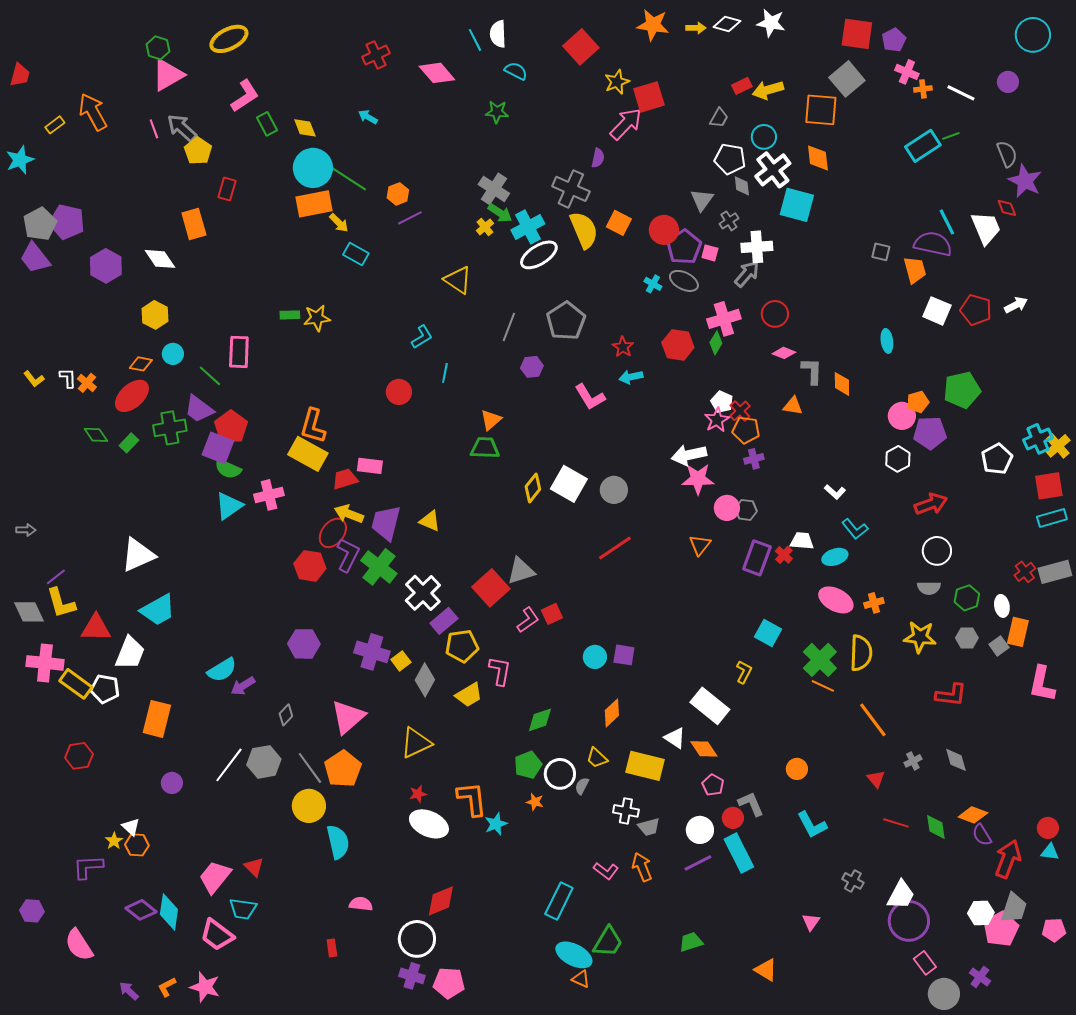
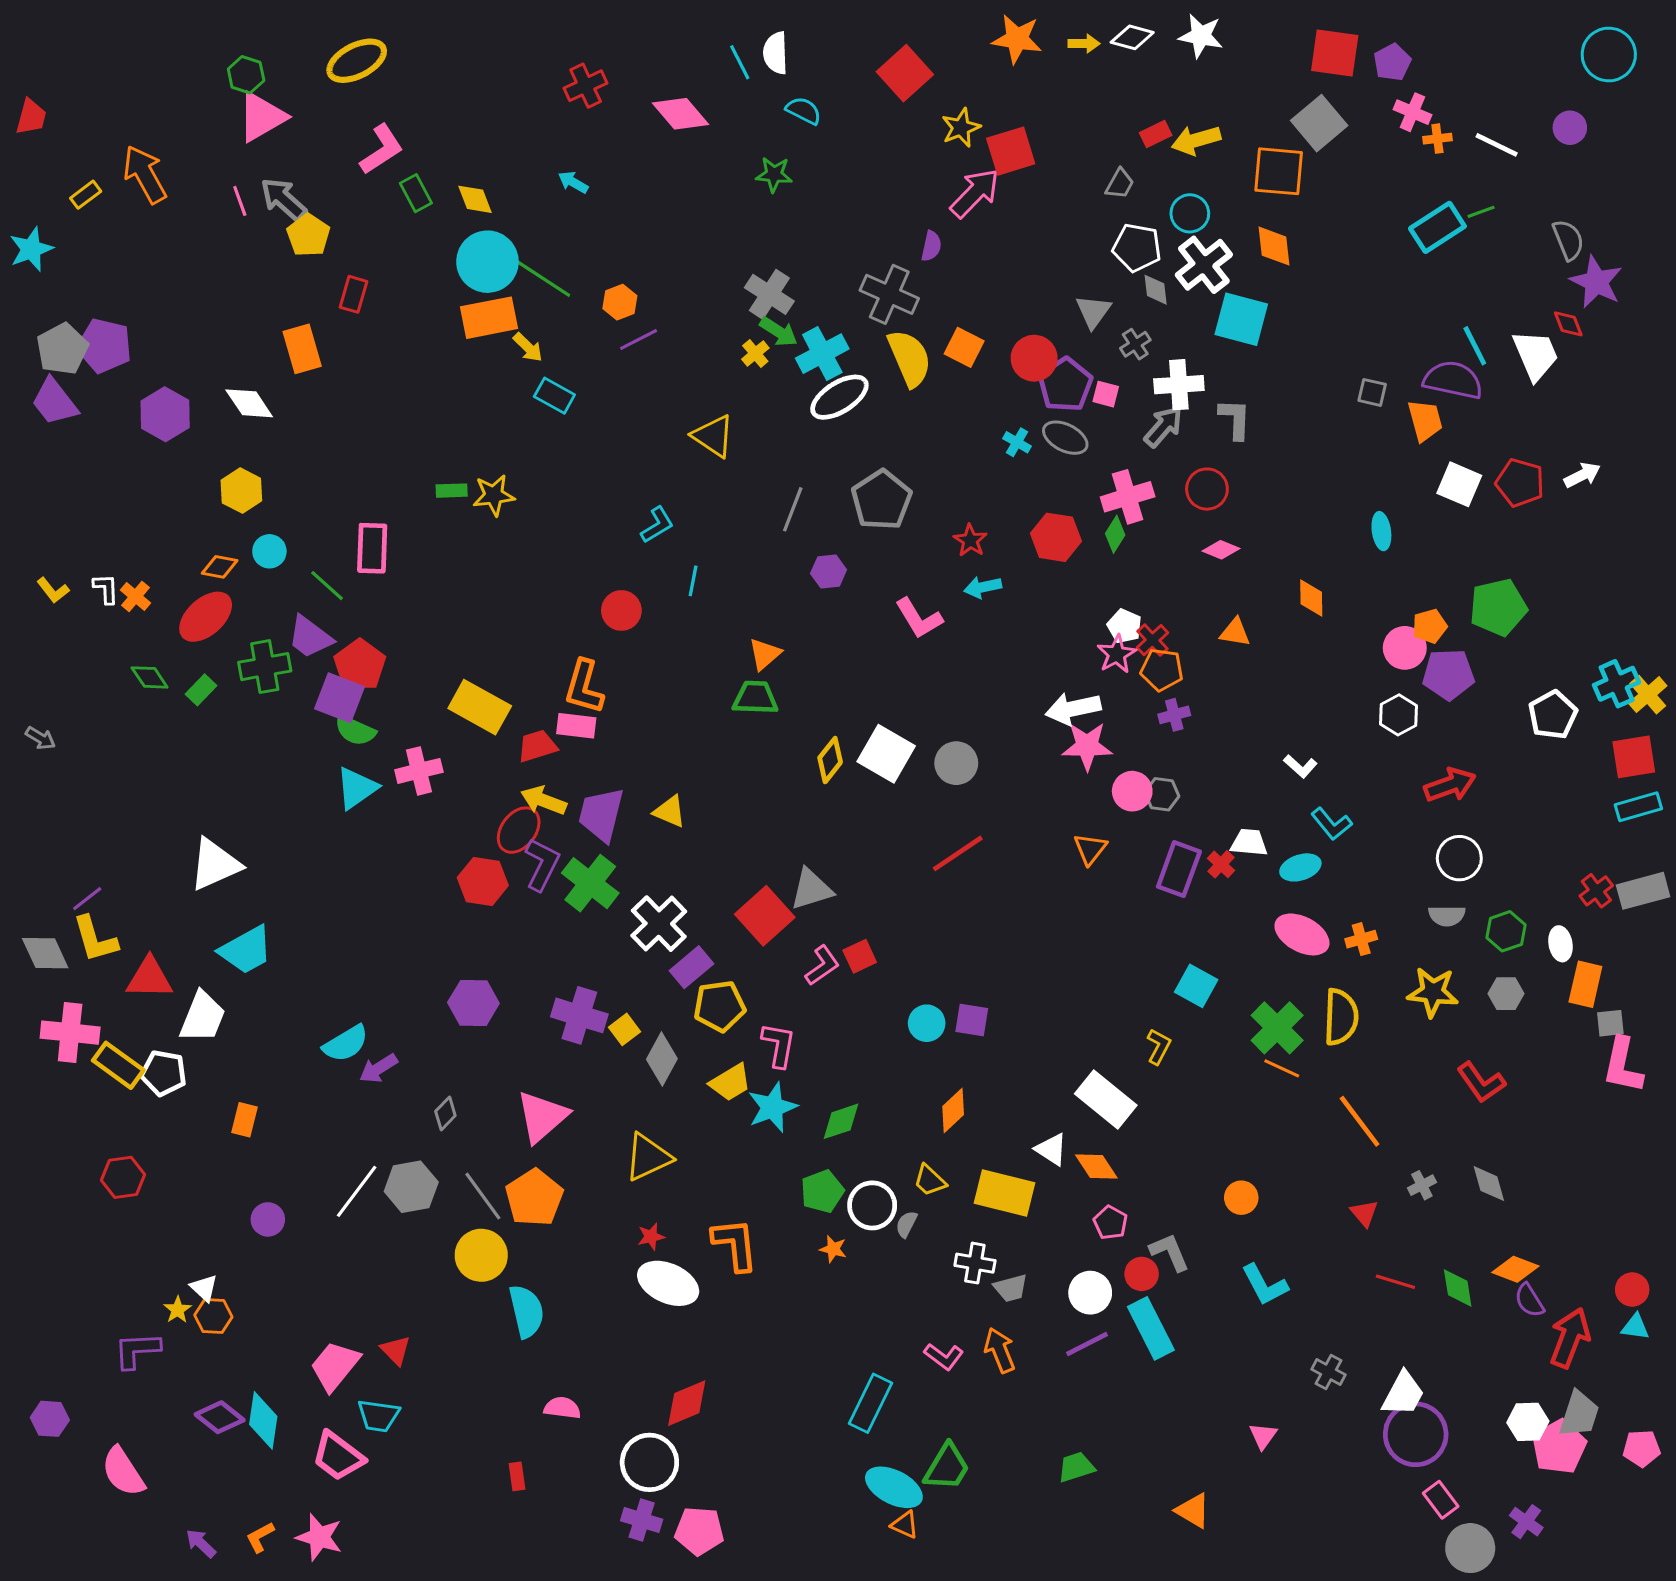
gray L-shape: (812, 371) -> (1235, 419), moved
orange L-shape: (313, 426) -> (584, 687), moved
gray arrow: (26, 530) -> (40, 738), moved, turned 30
gray square: (999, 646) -> (1610, 1023), moved, turned 30
red L-shape: (951, 695) -> (1481, 1082), turned 48
orange rectangle: (157, 719) -> (245, 1120), size x0.6
cyan star: (496, 824) -> (772, 1107), moved, size x1.4

